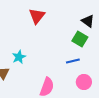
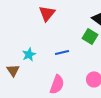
blue line: (73, 61) -> (62, 52), moved

